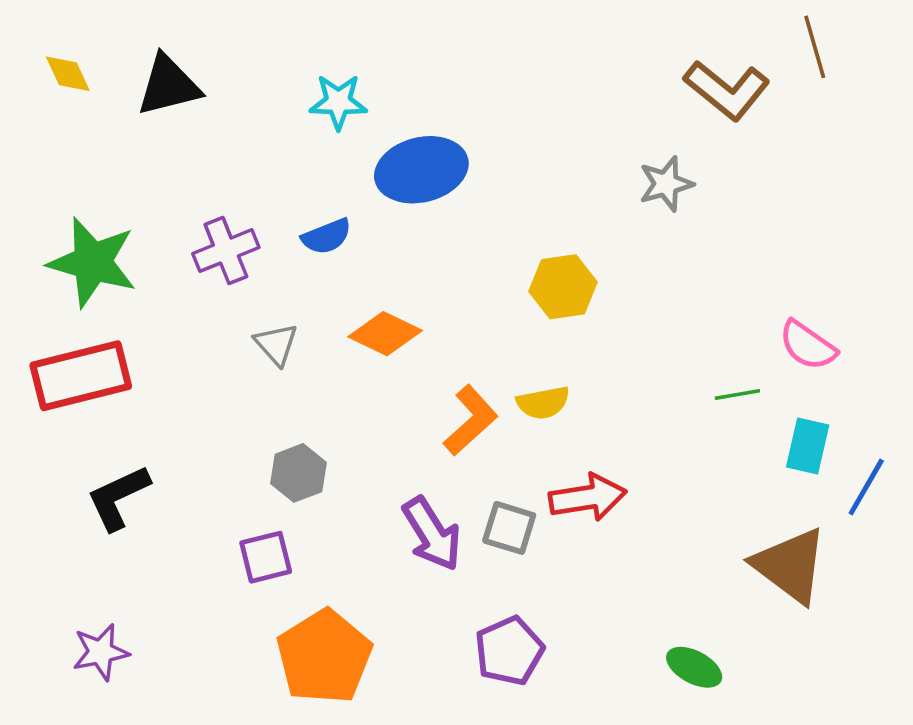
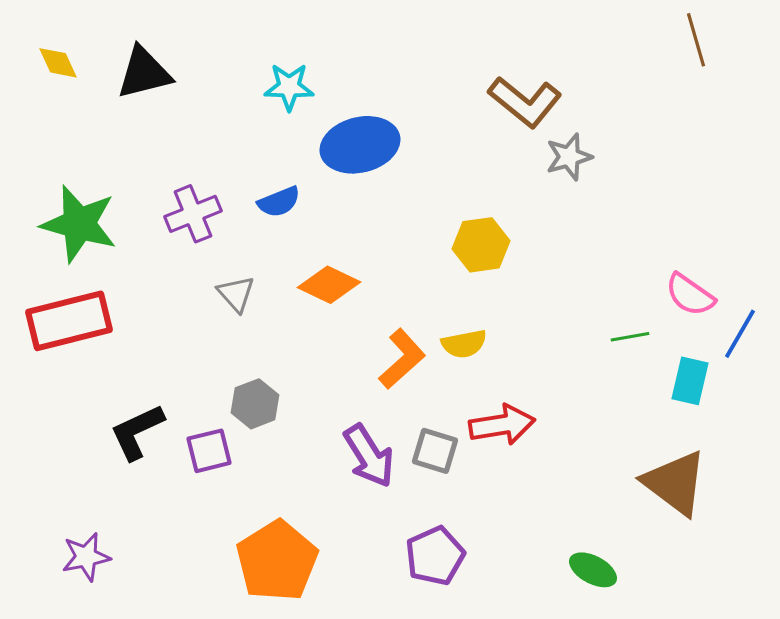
brown L-shape: (727, 90) -> (525, 102), moved
blue line: (866, 487) -> (740, 334), moved
black L-shape: (118, 498) -> (137, 432), moved
purple square: (266, 557) -> (209, 451), moved

